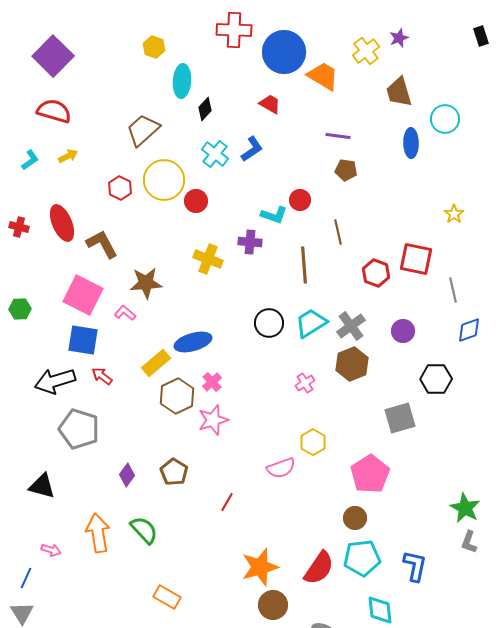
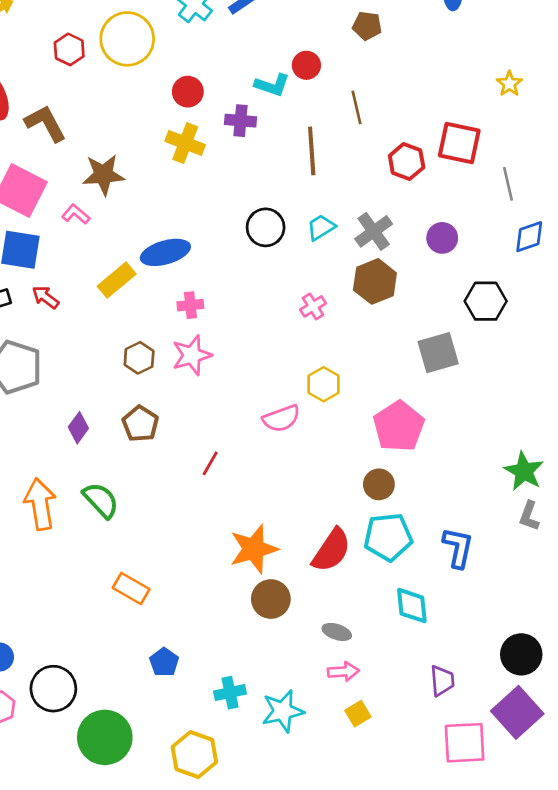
red circle: (196, 201) -> (188, 92), moved
cyan trapezoid: (311, 323) -> (321, 227), size x0.7
pink cross: (212, 382) -> (190, 305), turned 36
brown hexagon: (177, 396) -> (139, 358), moved, size x0.7

